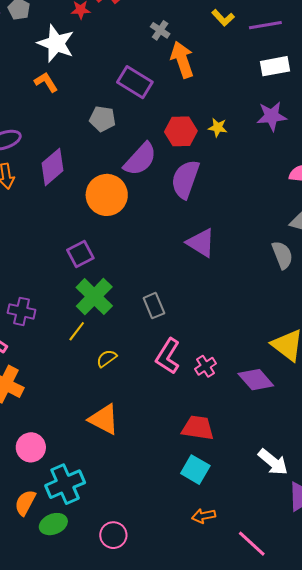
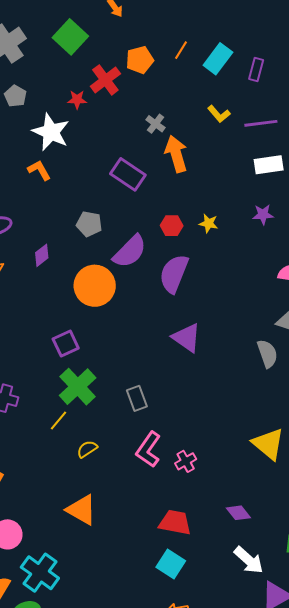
purple star: (272, 116) -> (263, 214), size x0.7
gray pentagon: (102, 119) -> (89, 224), moved
red hexagon: (181, 131) -> (172, 226), size x0.7
purple diamond: (52, 167) -> (42, 255), size x0.6
purple diamond: (256, 380) -> (238, 513), moved, size x0.7
cyan cross: (65, 484) -> (40, 573), turned -33

